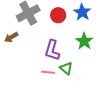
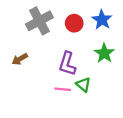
brown arrow: (11, 37) -> (20, 59), moved

